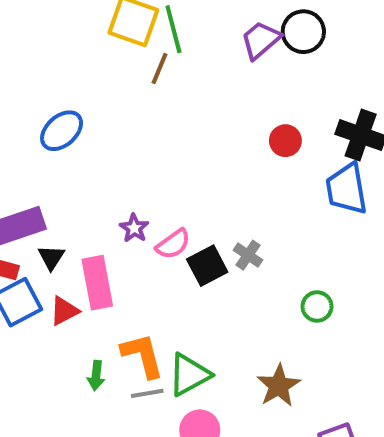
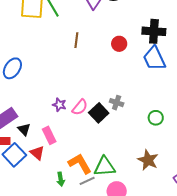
brown line: (159, 69) -> (76, 40), moved
pink rectangle: (97, 283) -> (49, 135), size x0.7
red triangle: (64, 311) -> (37, 153), turned -35
green triangle: (189, 375) -> (104, 167), turned 40

